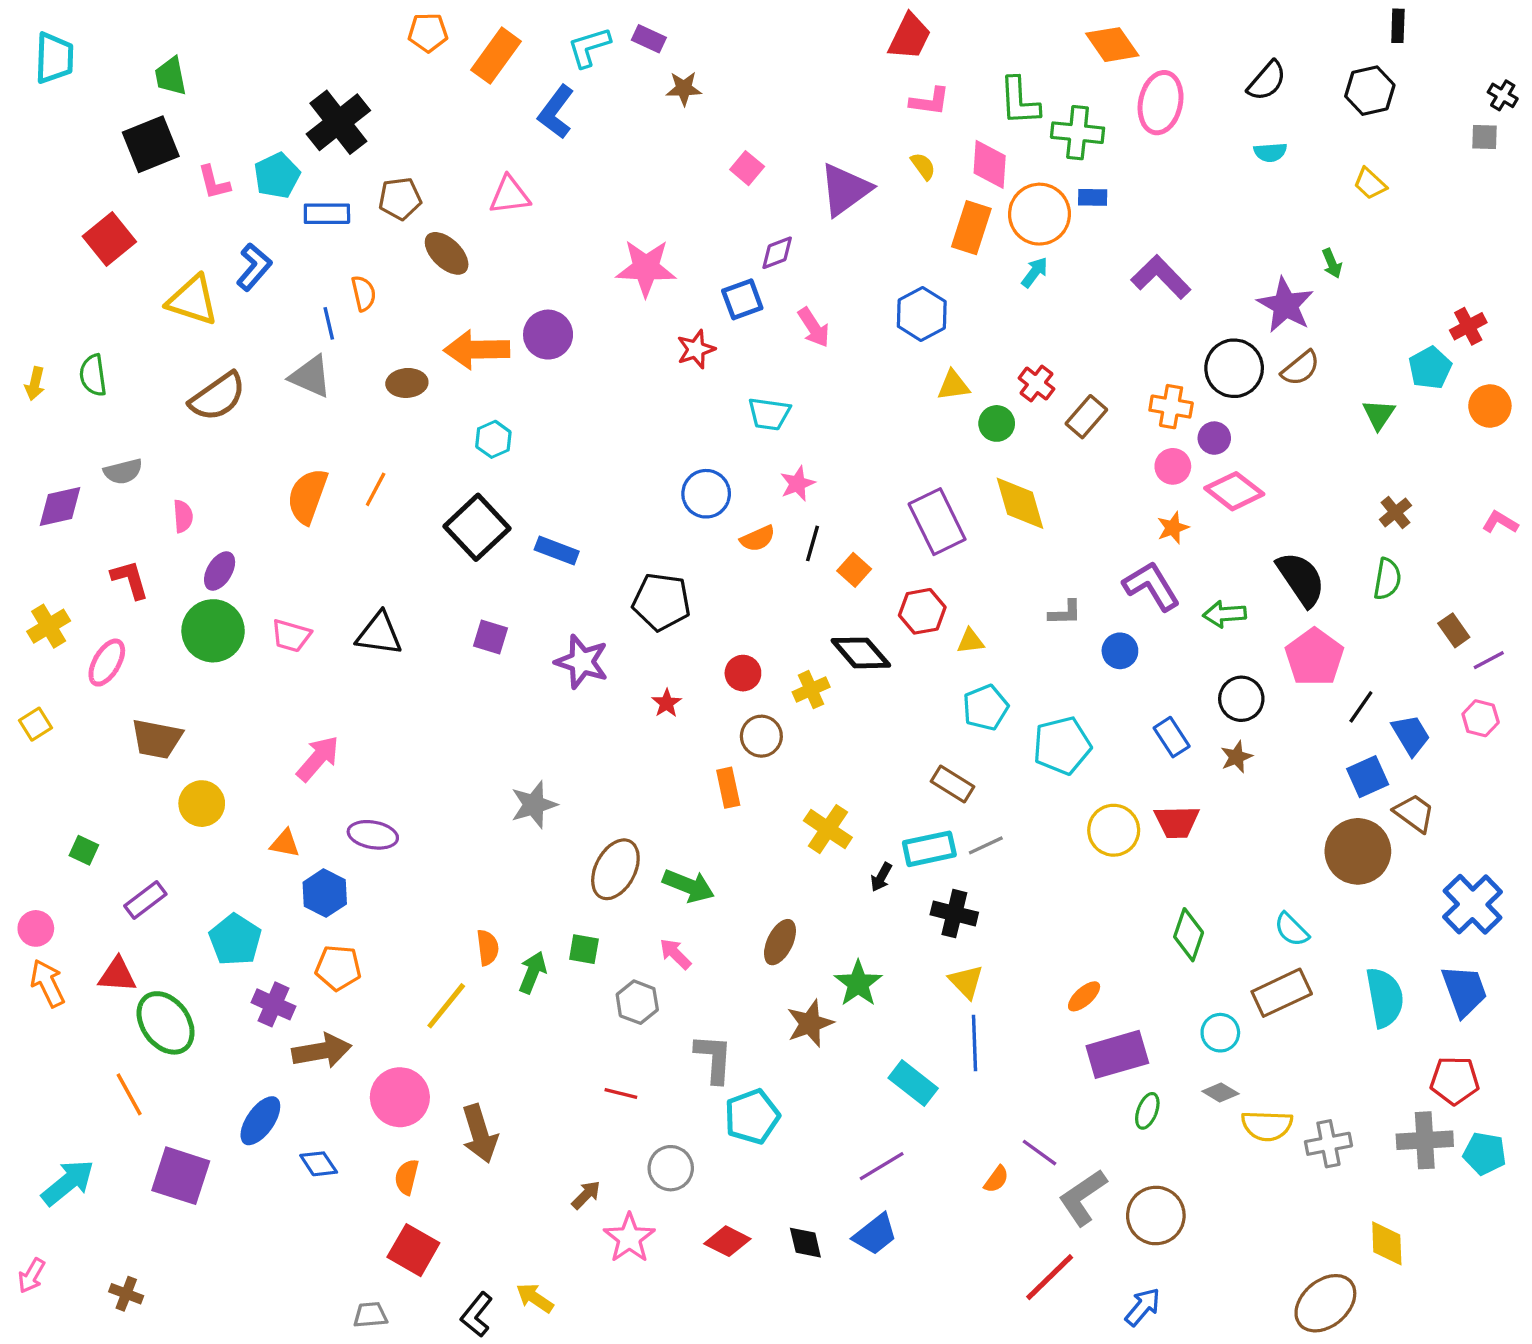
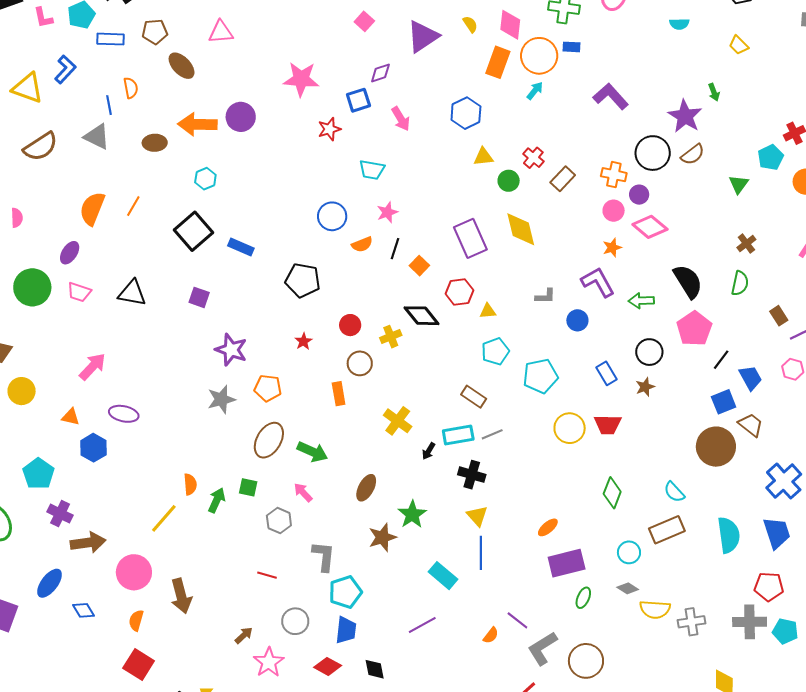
purple ellipse: (220, 571) -> (70, 253), moved
purple star: (582, 662) -> (231, 350), moved
orange pentagon: (338, 968) -> (268, 388), moved
blue trapezoid: (875, 1234) -> (346, 630), moved, turned -48

